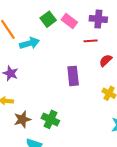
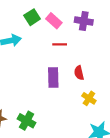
red line: (91, 41) -> (60, 44), moved
red semicircle: (106, 60) -> (79, 73), moved, turned -64

